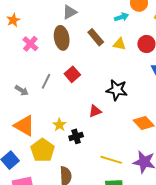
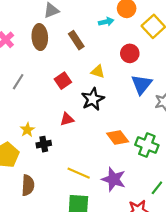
yellow triangle: (119, 44) -> (98, 72), moved
red square: (72, 74) -> (63, 81), moved
black star: (117, 90) -> (93, 99), turned 30

